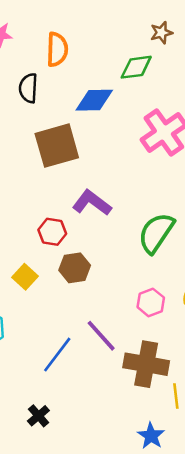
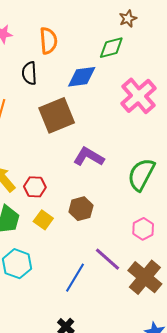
red hexagon: (52, 232) -> (35, 187), moved
brown cross: (146, 364) -> (145, 277), turned 36

